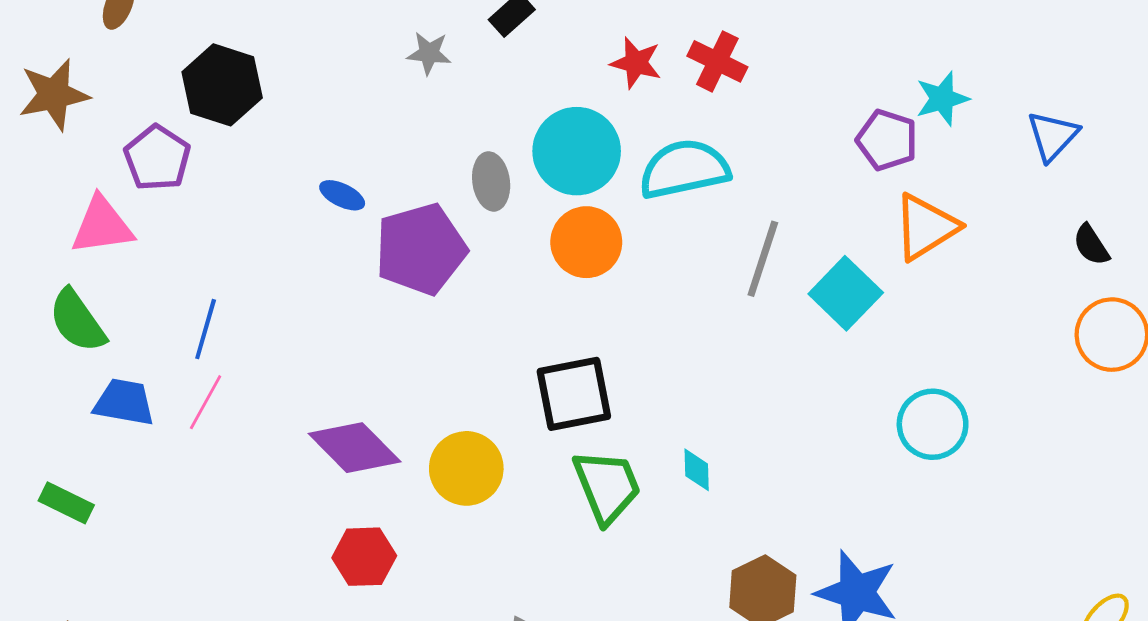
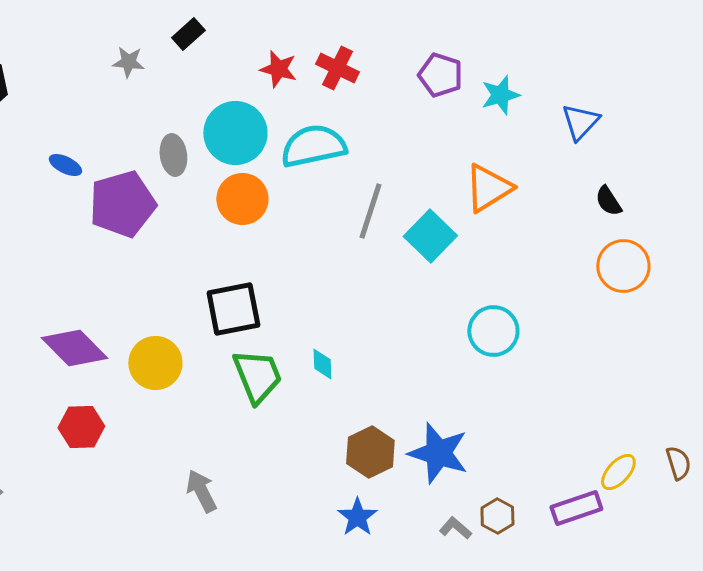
purple pentagon: (887, 140) -> (440, 75), moved

